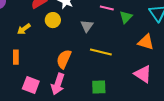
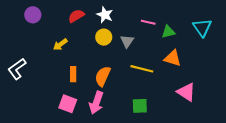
green triangle: (126, 17) -> (168, 32), turned 32
yellow circle: (53, 20) -> (104, 37), moved
orange triangle: (146, 42) -> (173, 58), moved
orange rectangle: (16, 57) -> (73, 74), moved

